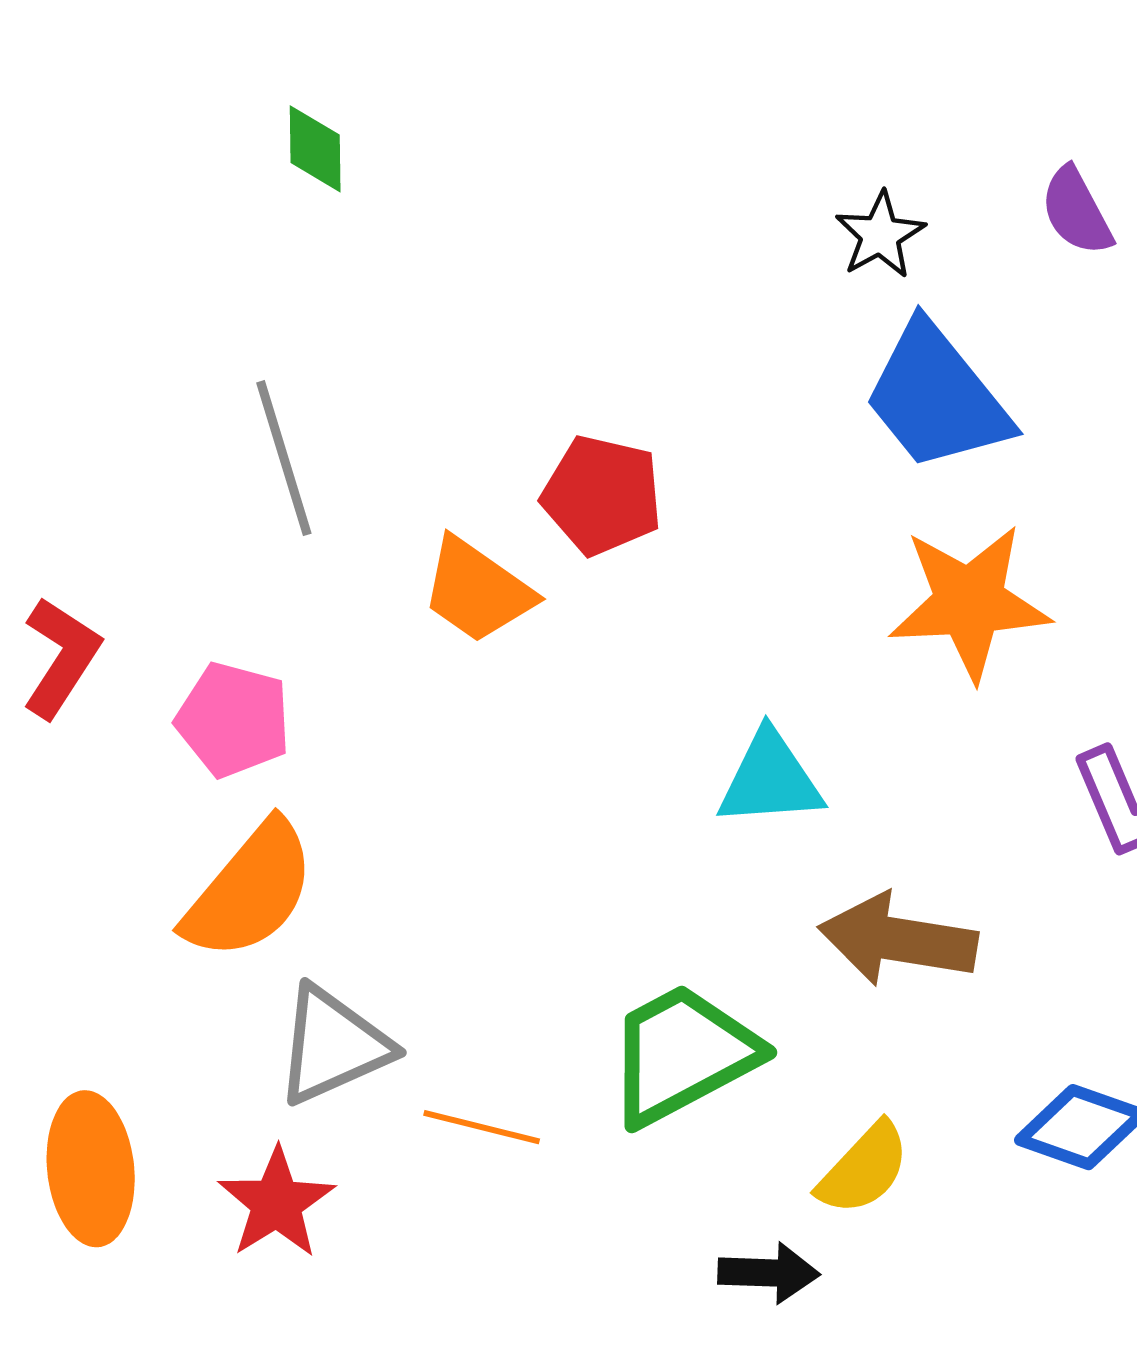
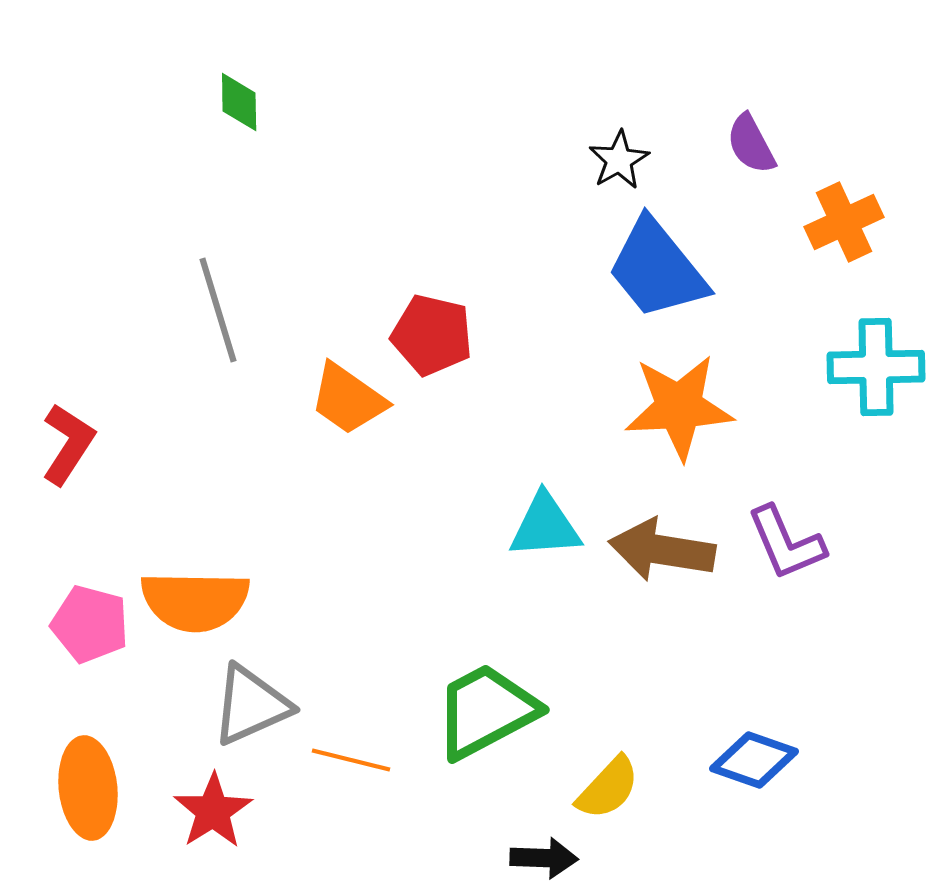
pink pentagon: (233, 720) -> (90, 624), moved
orange semicircle: (250, 891) -> (195, 601), turned 51
brown arrow: (898, 940) -> (662, 550), moved

